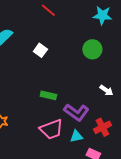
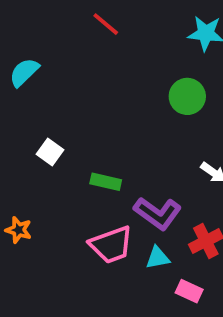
white square: (40, 50) -> (50, 152), moved

